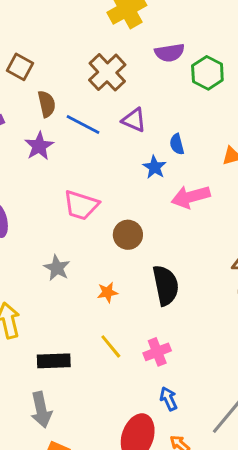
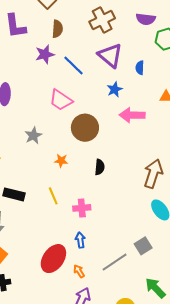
purple triangle: (134, 120) -> (110, 55), size x1.5
blue line: (83, 124) -> (74, 65), moved
blue semicircle: (177, 144) -> (140, 68), moved
brown circle: (128, 235) -> (85, 128), size x1.4
black semicircle: (166, 285) -> (100, 167), size x0.6

